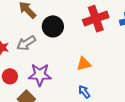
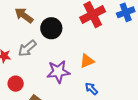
purple star: (40, 75) -> (58, 72), moved

